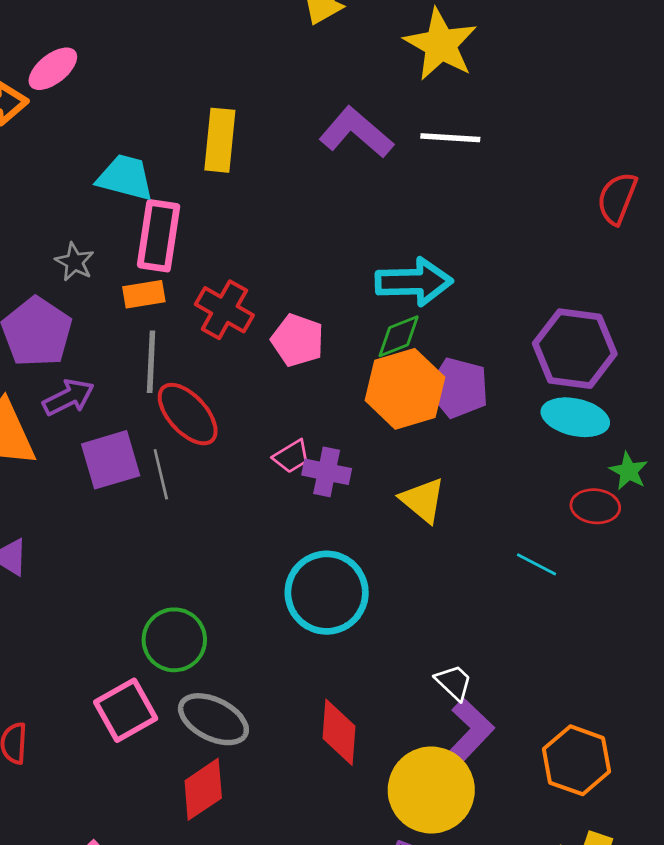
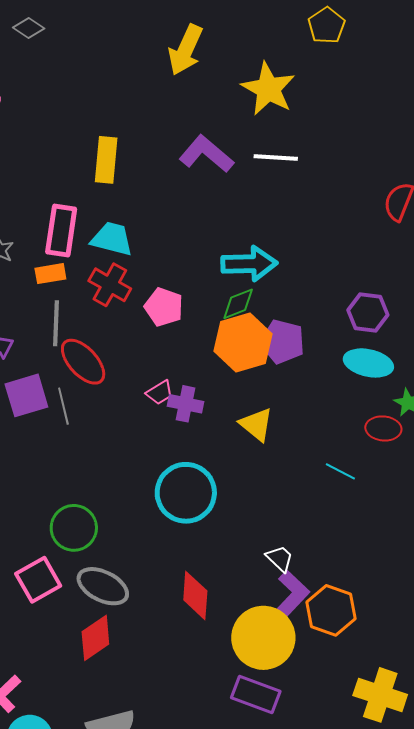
cyan trapezoid: (125, 178) -> (112, 239), moved
purple hexagon: (575, 349) -> (368, 312), size x0.7
orange hexagon: (577, 760) -> (331, 610), moved

